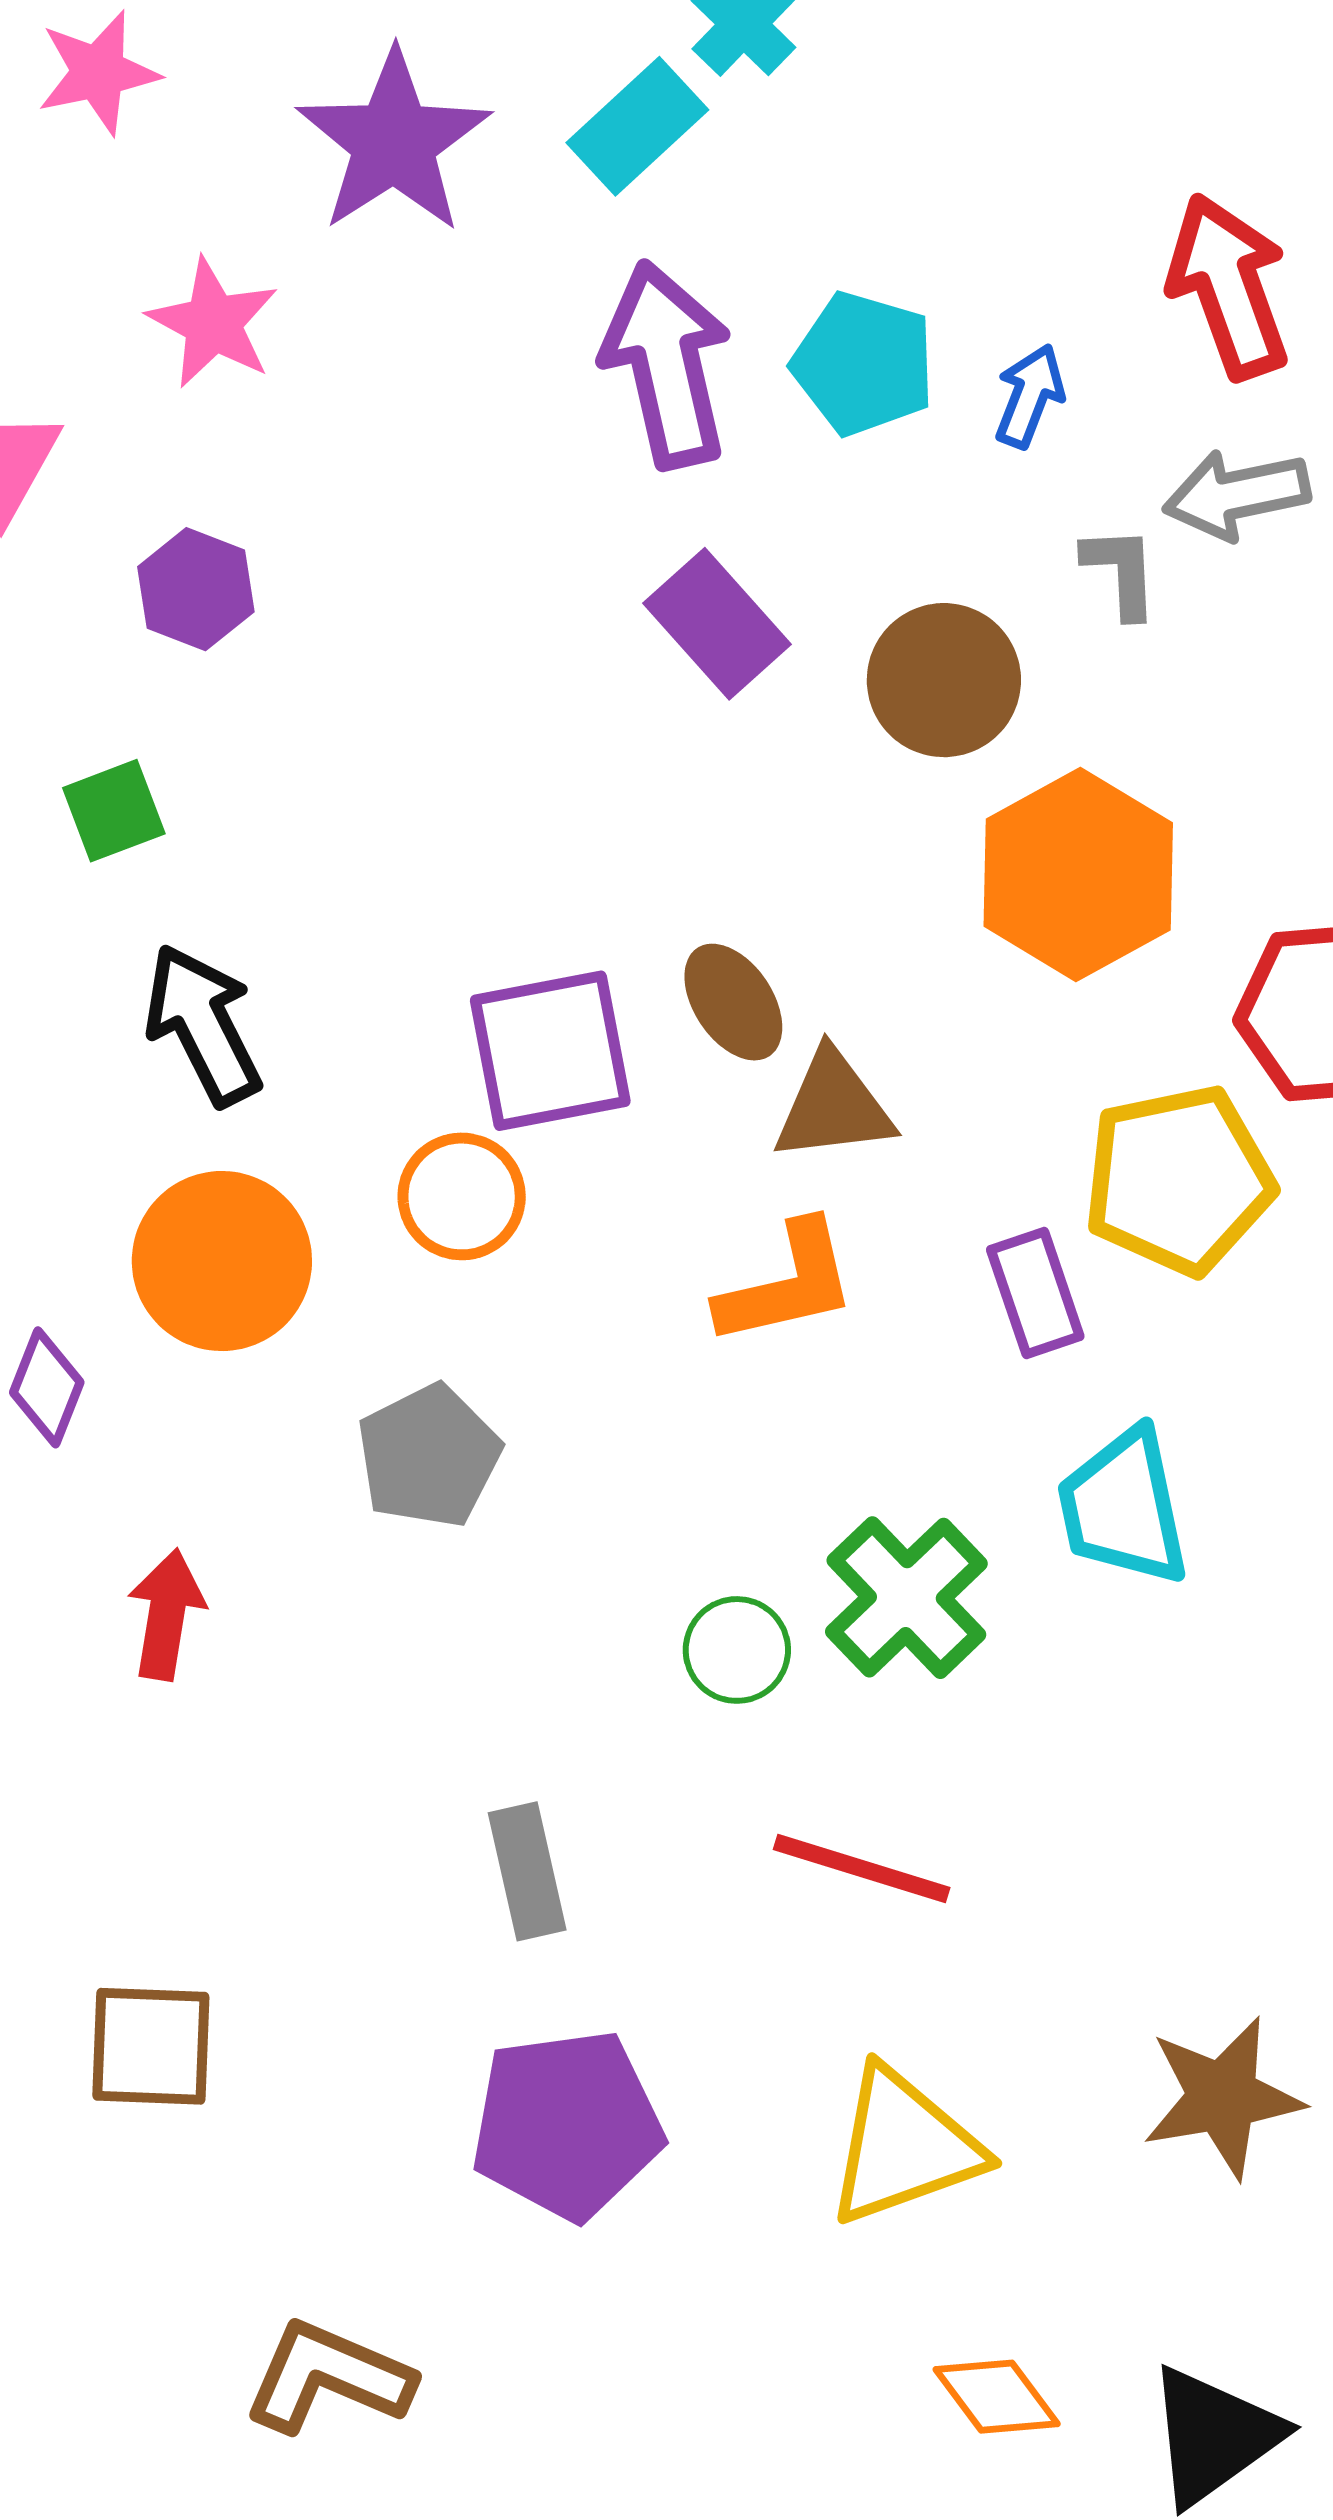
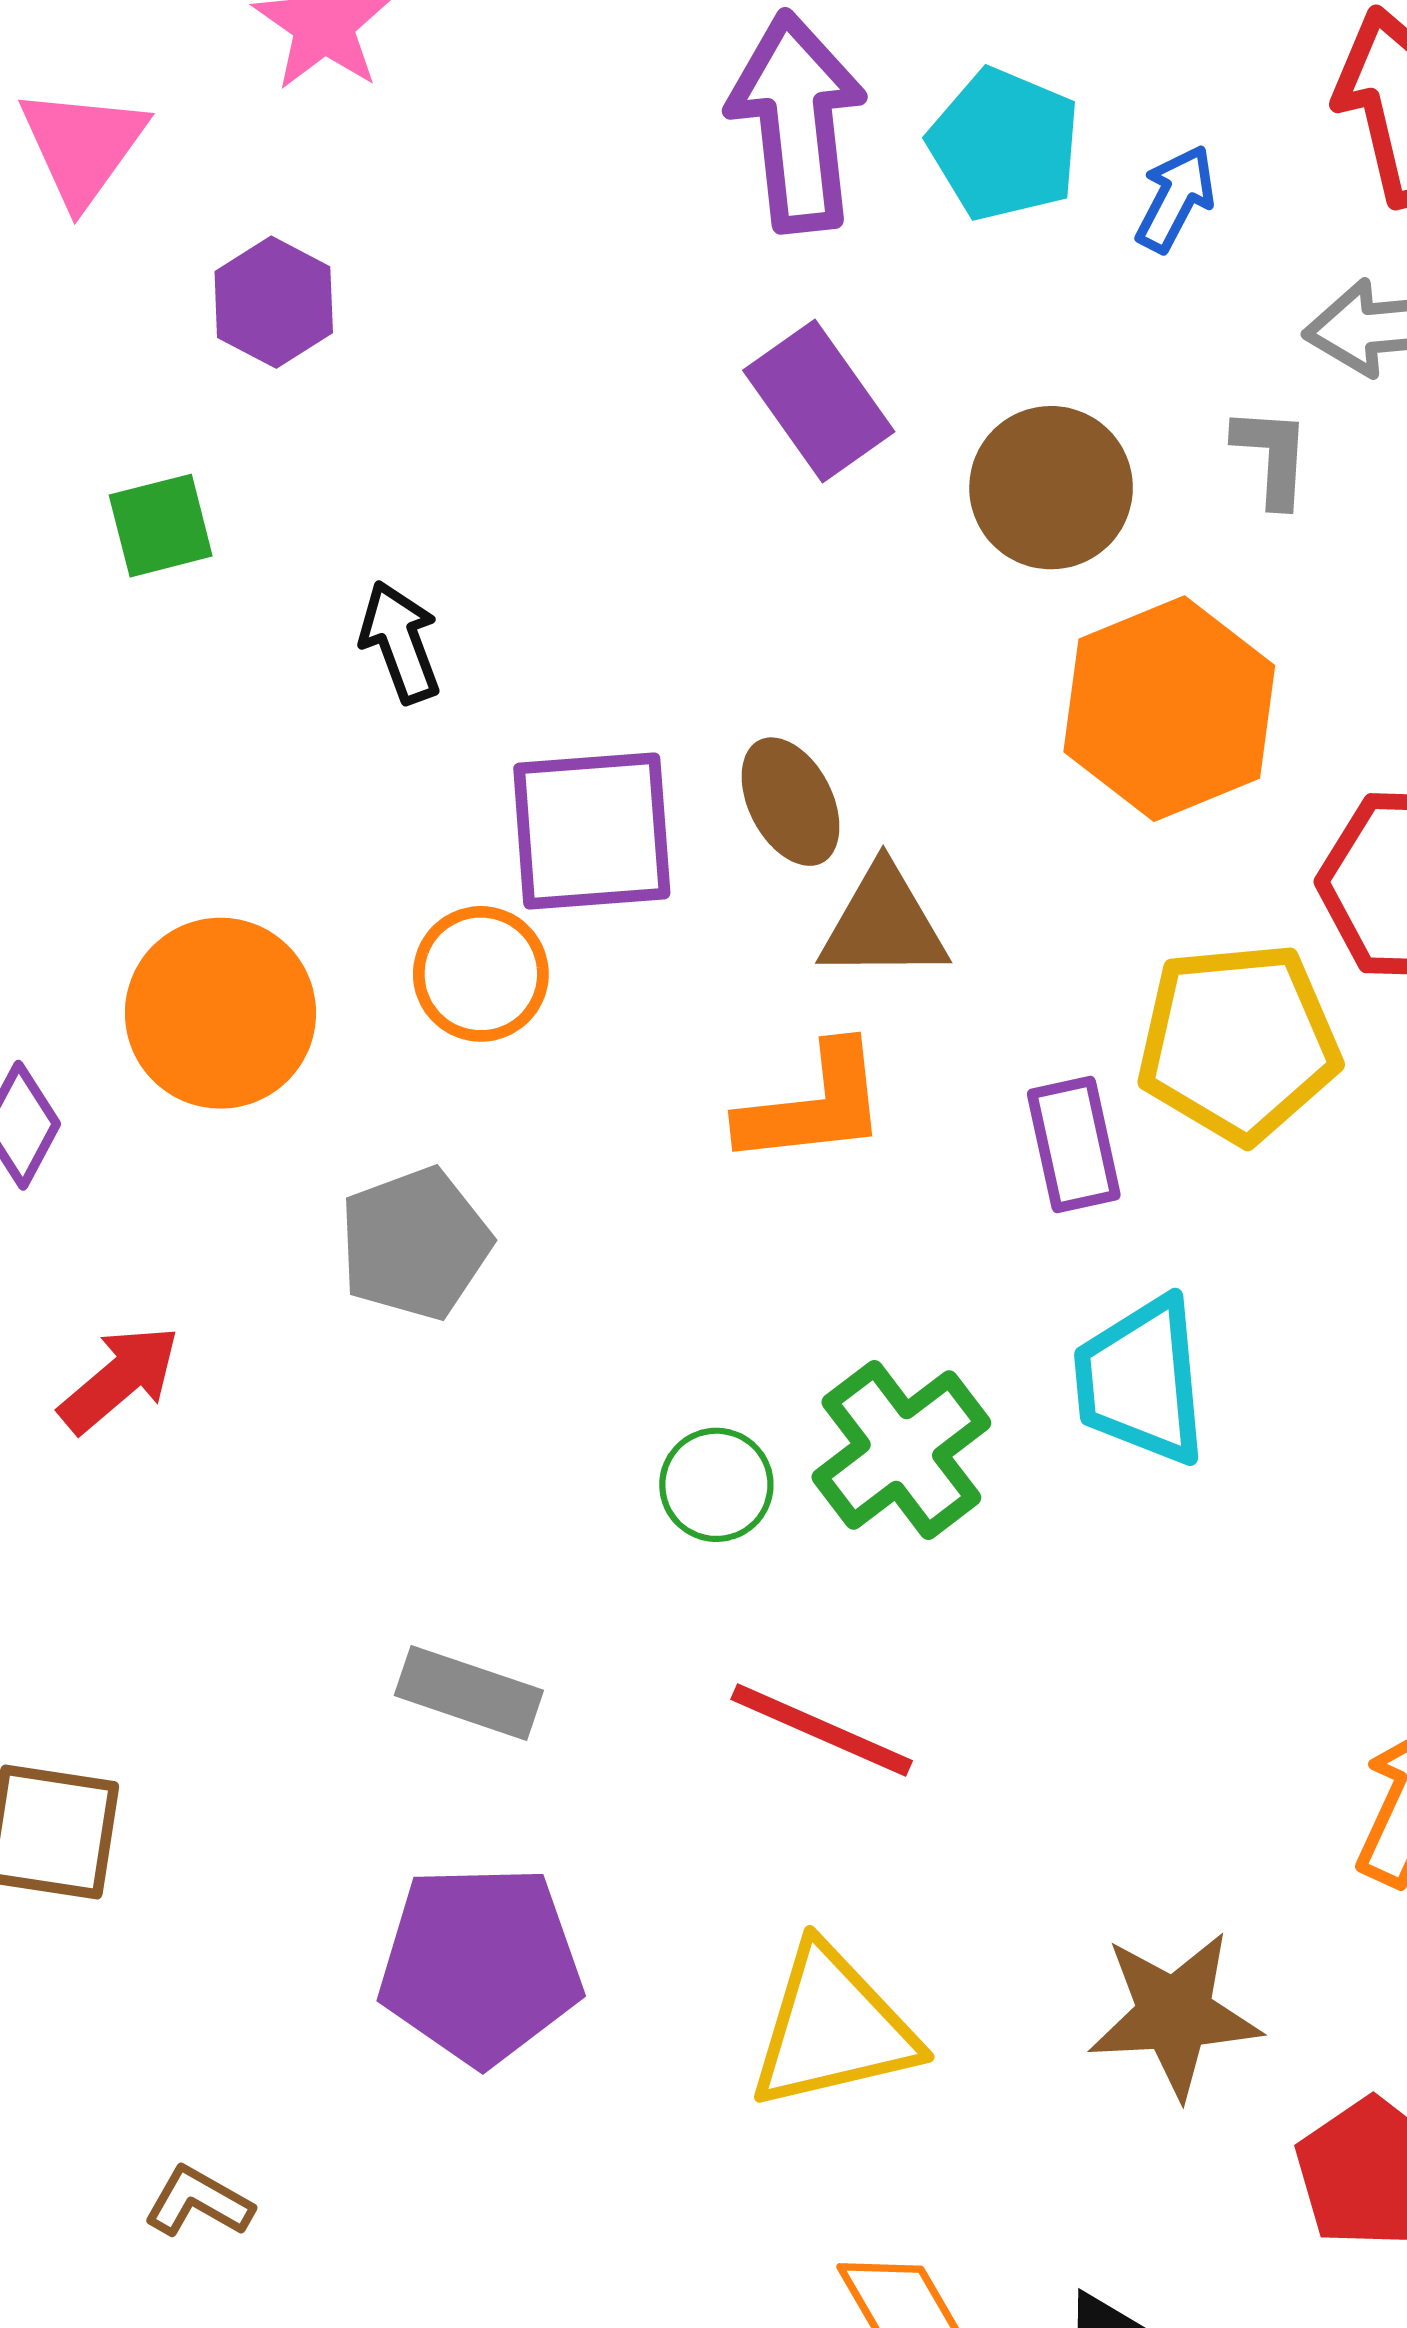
gray L-shape: (1121, 572) -> (1272, 456), moved
black arrow: (203, 1025) -> (400, 642), moved, size x0.7
red arrow: (166, 1614) -> (119, 1379), turned 34
gray rectangle: (527, 1871) -> (469, 1693), turned -65
brown L-shape: (328, 2377) -> (199, 2202), size x0.6

